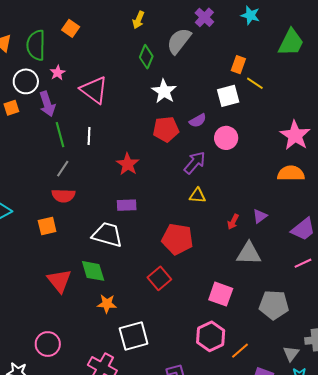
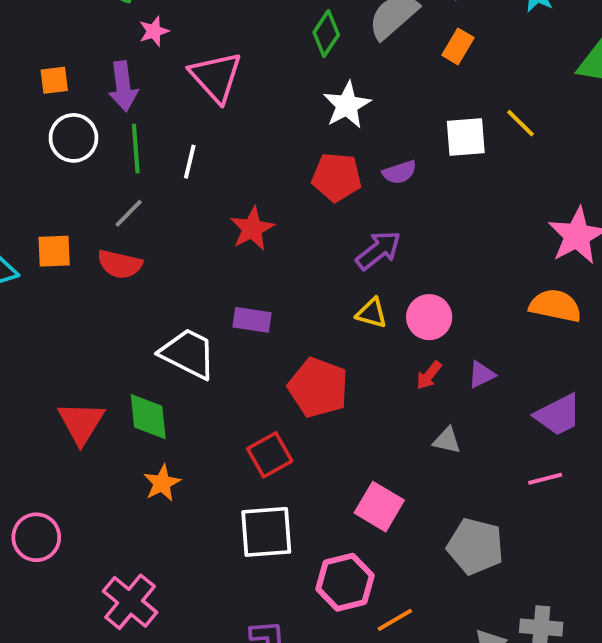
orange rectangle: (238, 65) -> (458, 46), moved
white circle: (26, 81) -> (73, 138), moved
pink circle: (226, 138) -> (429, 317), moved
purple rectangle: (127, 205) -> (252, 320), moved
orange square: (47, 226) -> (54, 251), moved
gray triangle: (249, 253) -> (447, 441), size x0.6
orange star: (107, 304) -> (162, 483), turned 30
white square: (134, 336) -> (266, 532), moved

